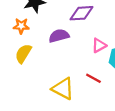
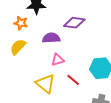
pink triangle: (99, 45) -> (58, 60), moved

